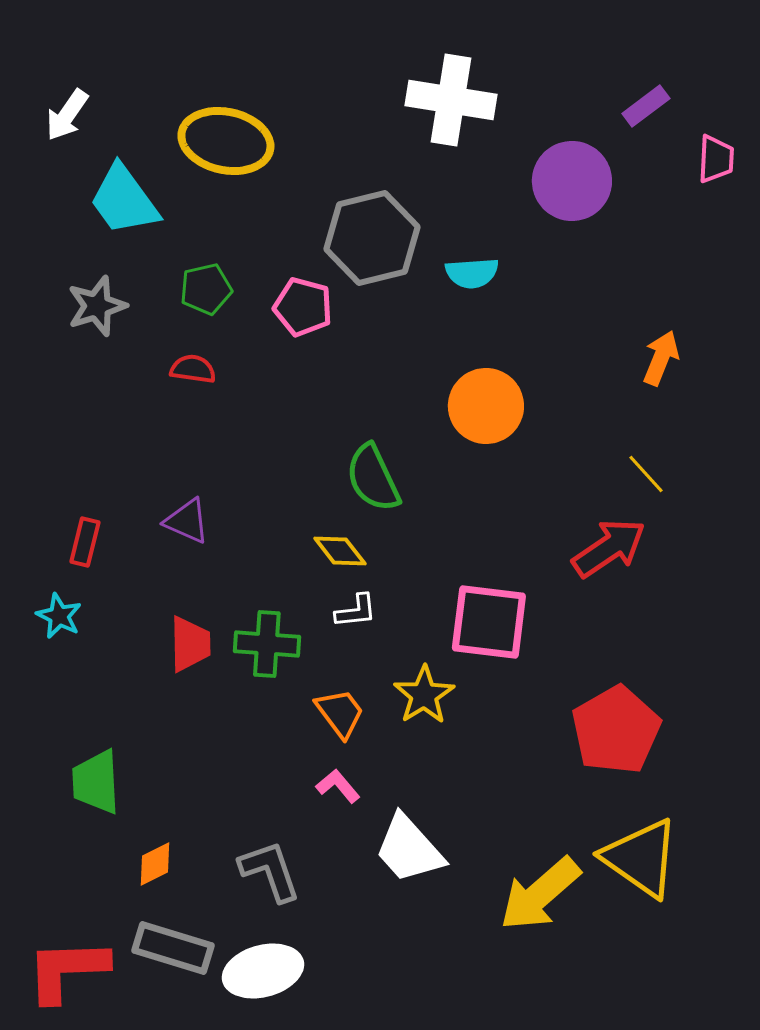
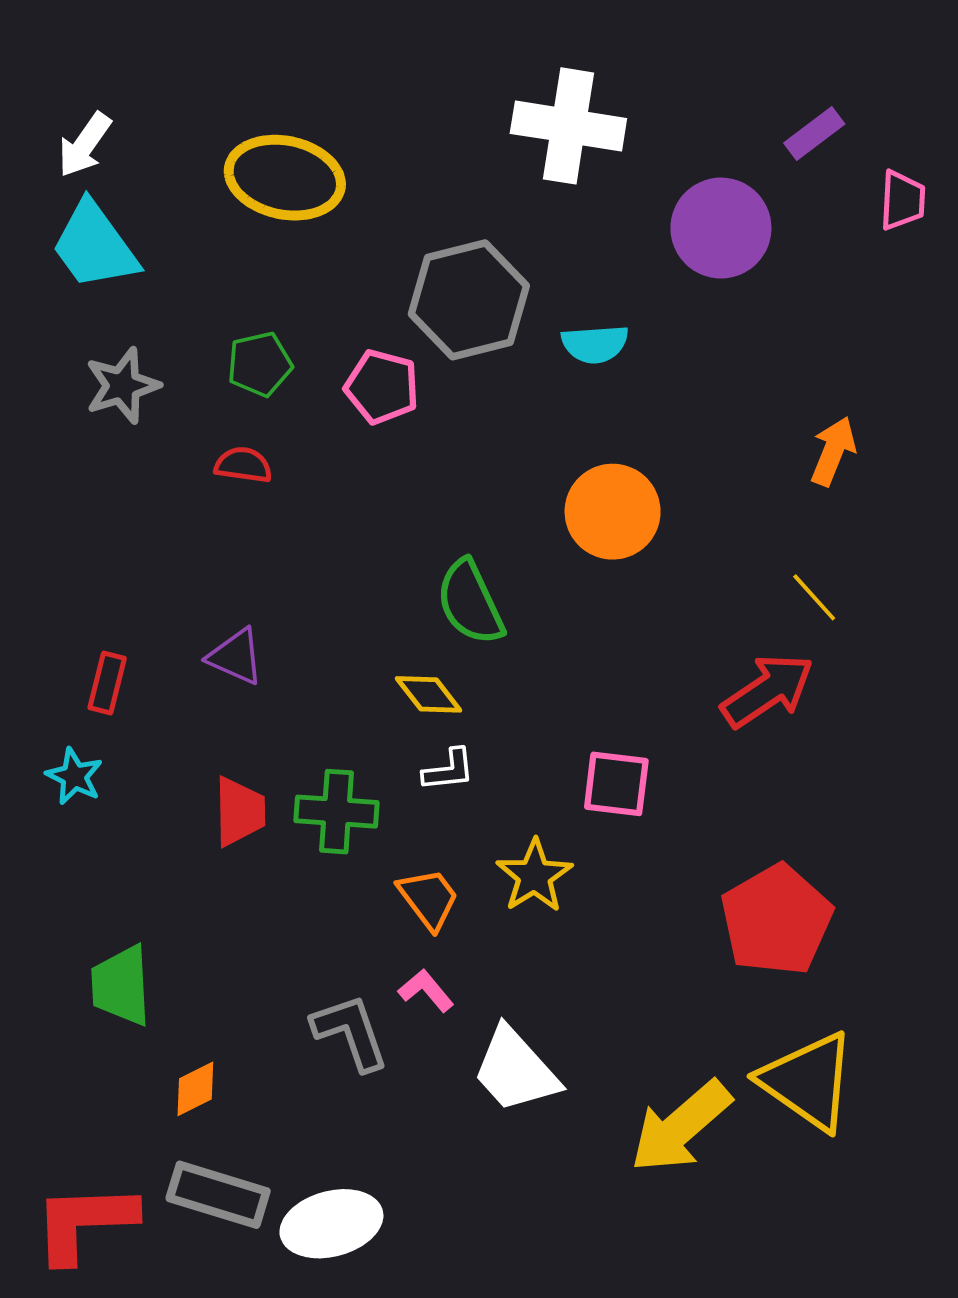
cyan trapezoid: (124, 200) -> (95, 246), moved
pink square: (489, 622) -> (616, 784), size x0.7
gray L-shape: (270, 871) -> (350, 1032), moved

